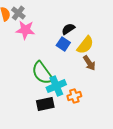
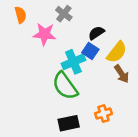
gray cross: (18, 13) -> (64, 14), moved
cyan cross: (56, 86) -> (73, 62), moved

